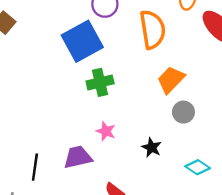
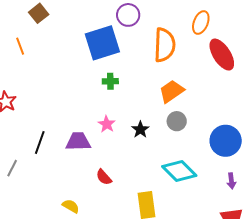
green cross: (100, 82) -> (110, 81), size x0.7
black star: (152, 148) -> (140, 130), moved
cyan diamond: (198, 167) -> (179, 171), size x1.6

